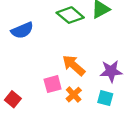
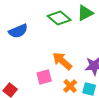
orange cross: (74, 95) -> (70, 86), moved

